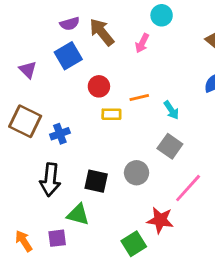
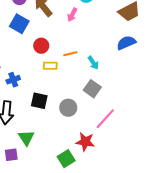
blue square: (68, 56) -> (19, 24), turned -30
black square: (96, 181) -> (39, 101), moved
green triangle: (78, 215) -> (26, 138), turned 42

